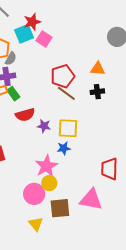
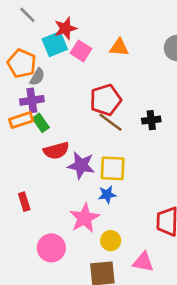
orange triangle: (98, 69) -> (119, 47), moved
purple star: (44, 126) -> (81, 165), size x1.5
yellow circle: (49, 183) -> (111, 241), moved
pink circle: (34, 194) -> (51, 248), moved
pink triangle: (91, 200) -> (143, 262), size x0.7

